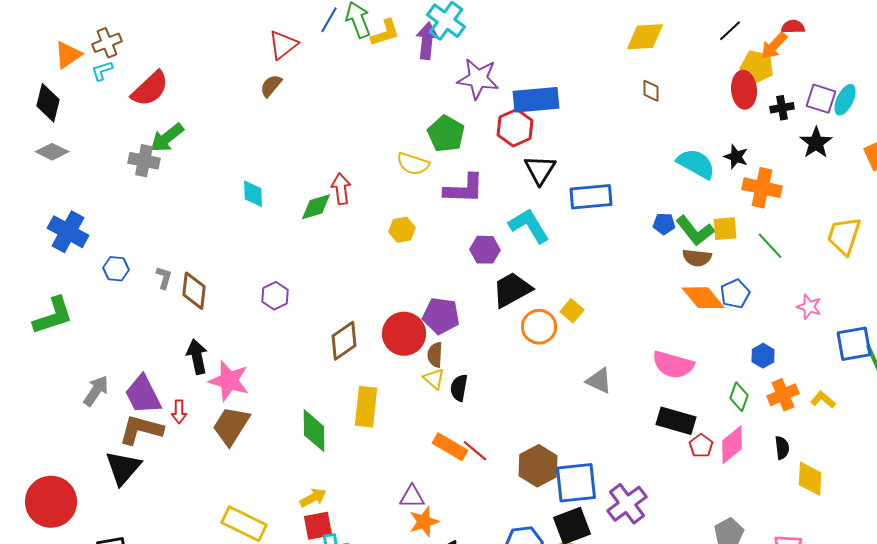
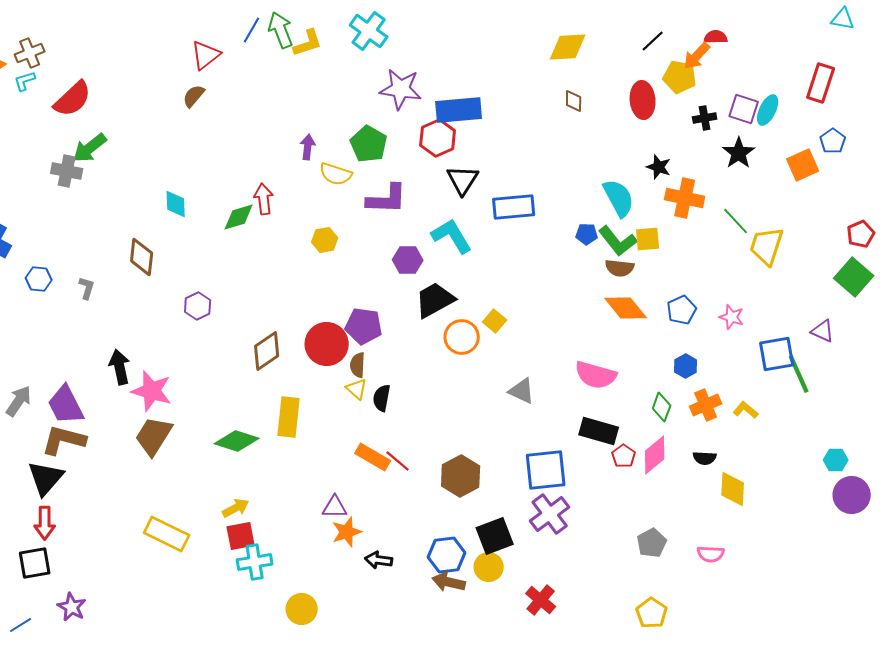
purple arrow: (427, 41) -> (308, 147), moved, size x0.7
red ellipse: (744, 90) -> (643, 100), moved
cyan semicircle: (696, 164) -> (619, 198), moved, turned 33
green line: (770, 246) -> (736, 221), moved
brown diamond: (194, 291) -> (142, 257), moved
blue pentagon: (735, 294) -> (682, 310), moved
red arrow: (179, 412) -> (45, 523), moved, size x1.4
green diamond: (314, 431) -> (237, 441), turned -72
black semicircle: (782, 448) -> (705, 458), turned 100
blue square: (576, 483) -> (546, 470), moved

